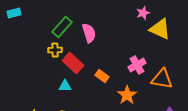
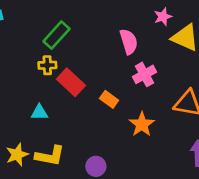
pink semicircle: (89, 33) -> (129, 42), moved
pink cross: (137, 65) -> (144, 74), moved
cyan triangle: (65, 86) -> (39, 112), moved

